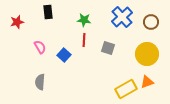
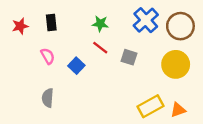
black rectangle: (48, 12) -> (51, 23), moved
brown circle: (151, 22) -> (180, 26), size x1.5
red line: (84, 40) -> (100, 48), turned -56
orange triangle: (147, 82) -> (178, 110), moved

